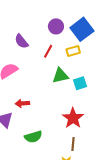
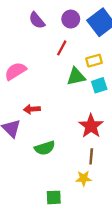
purple semicircle: (21, 41) -> (37, 20), moved
yellow rectangle: (73, 51) -> (94, 61), moved

